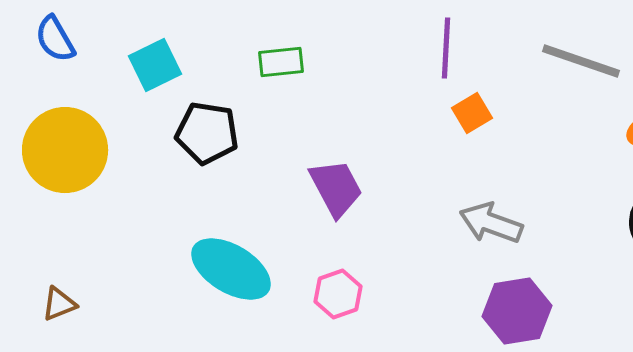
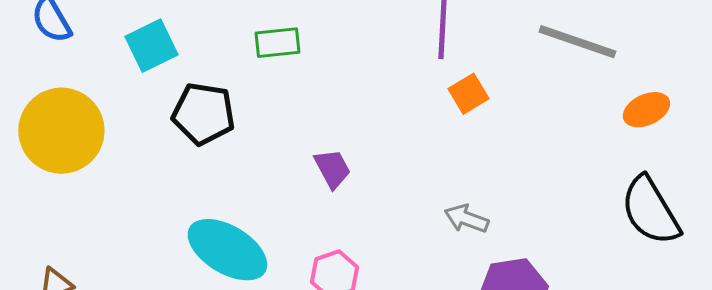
purple trapezoid: (336, 188) -> (332, 169), size x0.7
gray arrow: (491, 223) -> (466, 219), moved, size x0.7

